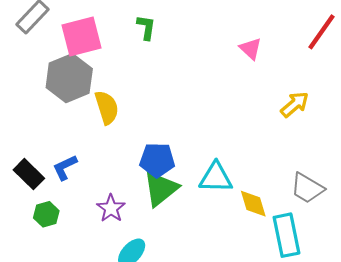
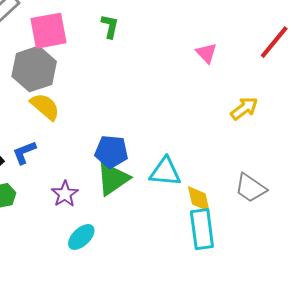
yellow semicircle: (107, 107) -> (45, 107), moved, turned -36
cyan rectangle: (286, 235) -> (202, 229), moved

